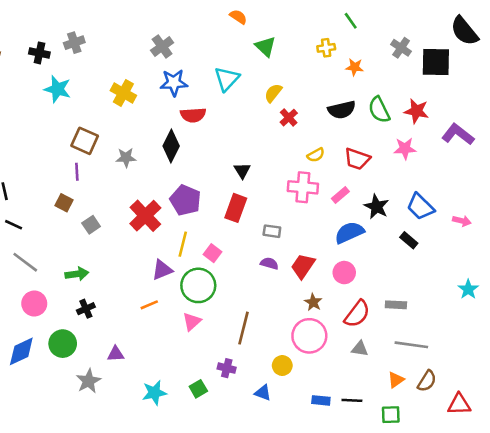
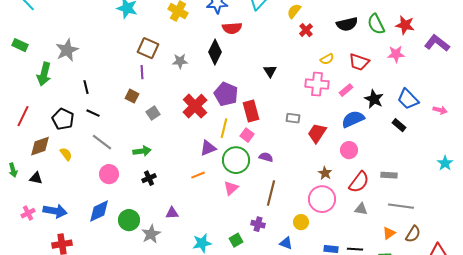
red rectangle: (236, 208) -> (251, 111), moved, turned -35
purple semicircle: (269, 263) -> (266, 157), moved
red trapezoid: (303, 266) -> (317, 133), moved
green circle: (63, 344) -> (129, 220), moved

